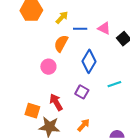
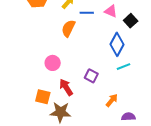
blue diamond: (89, 61) -> (117, 44), moved
pink circle: (48, 67) -> (53, 63), moved
orange arrow: (84, 125) -> (112, 100), moved

